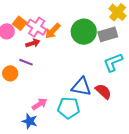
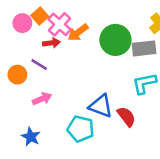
pink arrow: (39, 104) -> (42, 99), moved

